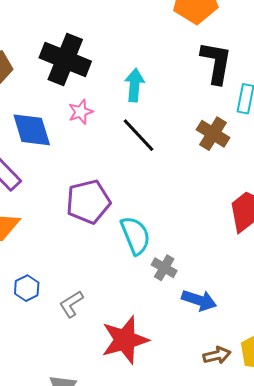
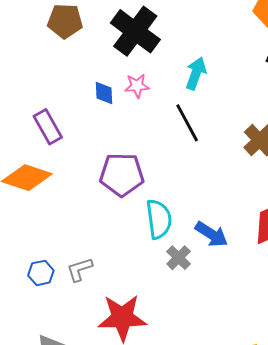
blue diamond: (32, 130) -> (104, 93), moved, size x0.6
blue hexagon: (27, 288) -> (41, 273), moved
blue arrow: (199, 300) -> (211, 234), moved

